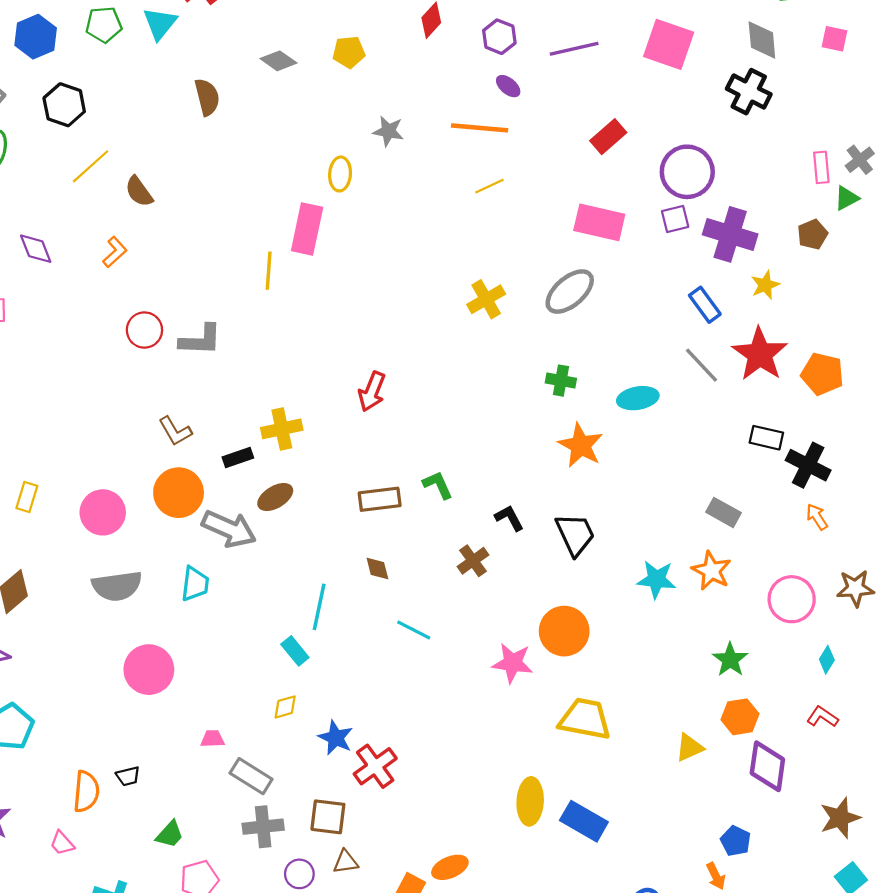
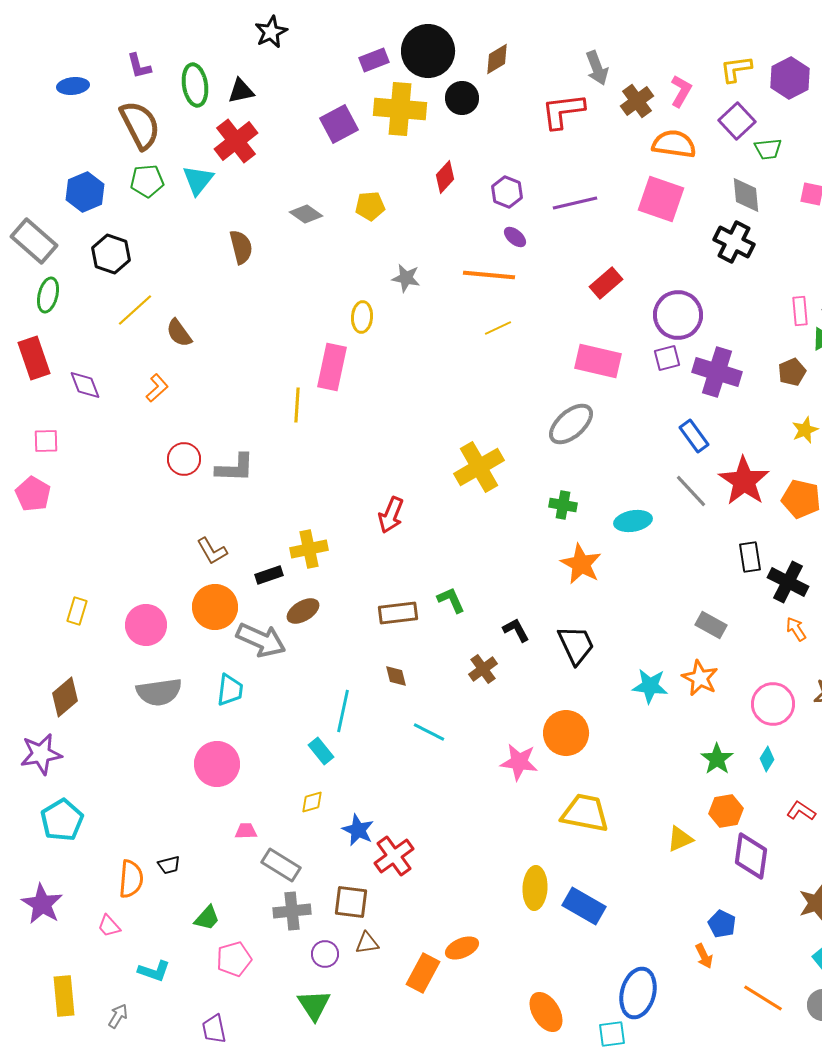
yellow star: (765, 285) -> (805, 430), moved
yellow cross: (486, 299) -> (479, 467), moved, size x1.4
black rectangle: (766, 438) -> (750, 557), turned 68
cyan diamond: (827, 660) -> (767, 759), moved
pink circle: (149, 670) -> (217, 764), moved

